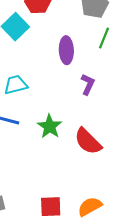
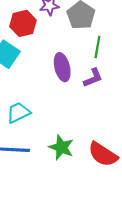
purple L-shape: (88, 84) -> (93, 78), moved, turned 55

